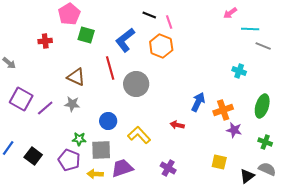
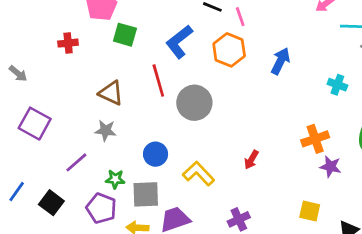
blue arrow: (198, 102) -> (280, 61), moved
purple line: (45, 108) -> (76, 162), moved
red arrow: (177, 125) -> (251, 160), turned -72
purple cross: (168, 168) -> (239, 219), turned 35

